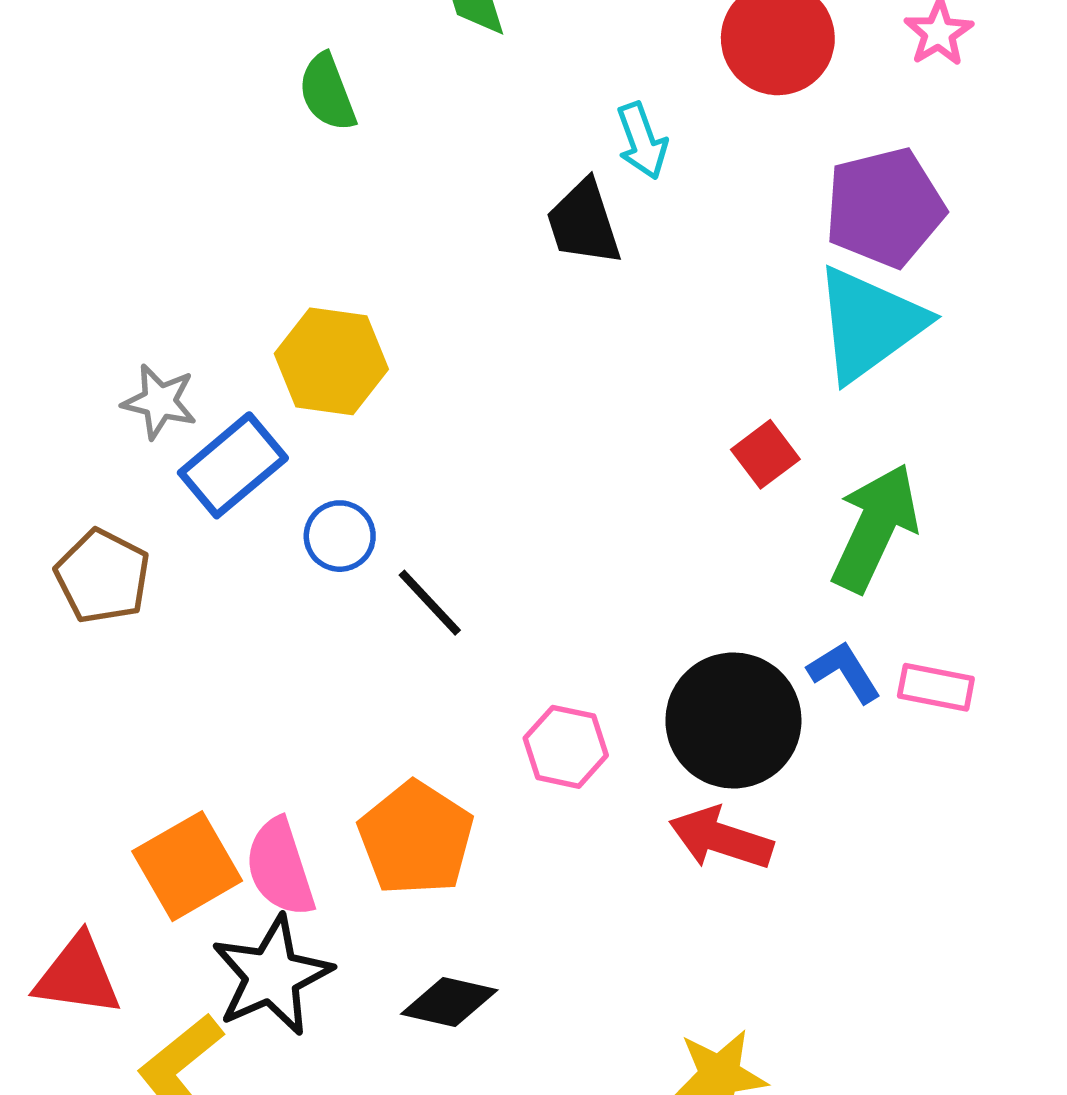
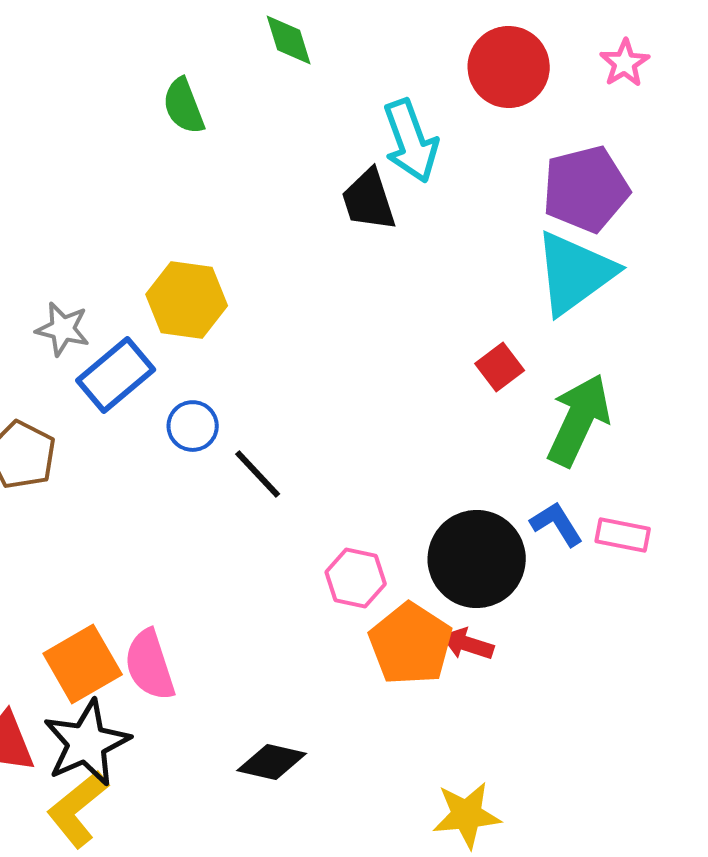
cyan arrow: (642, 141) -> (411, 141), size x1.5
orange pentagon: (416, 838) -> (411, 644), moved
red arrow: (721, 838) -> (468, 644), size x0.7
black star: (272, 976) -> (87, 743), moved

